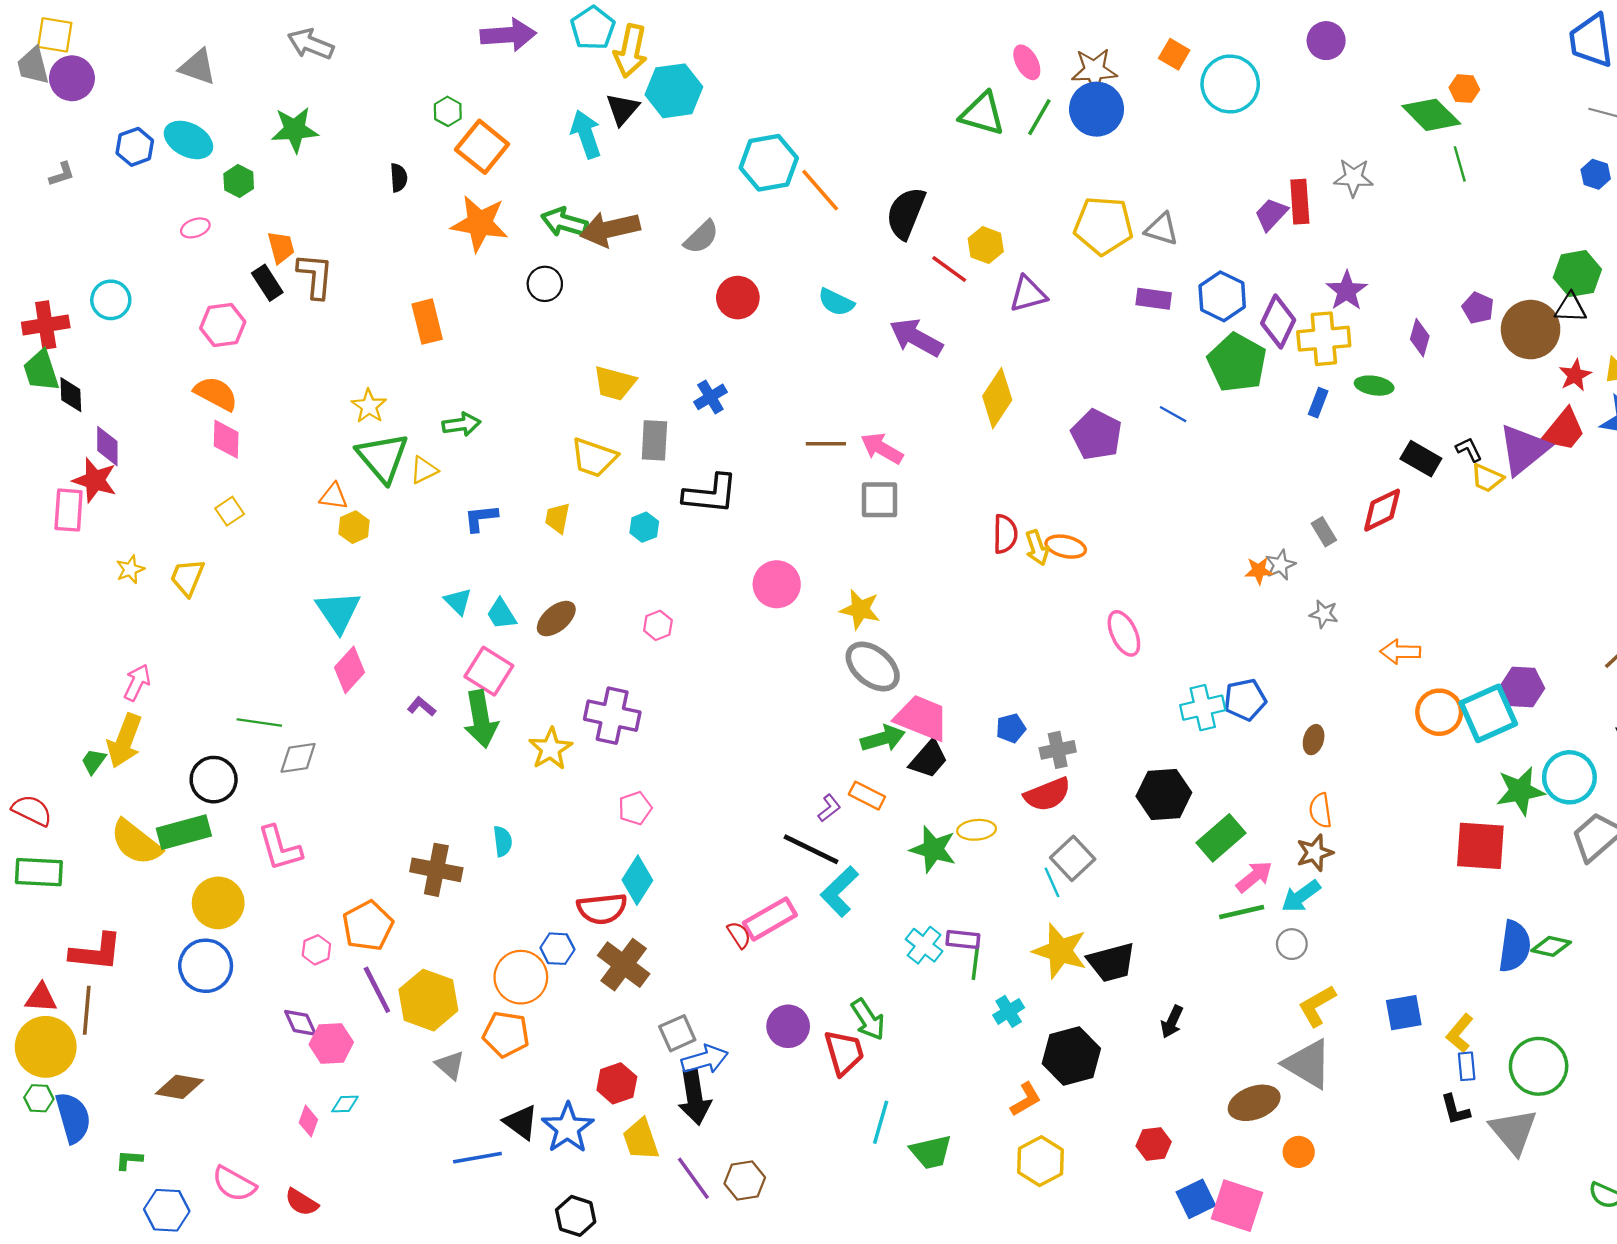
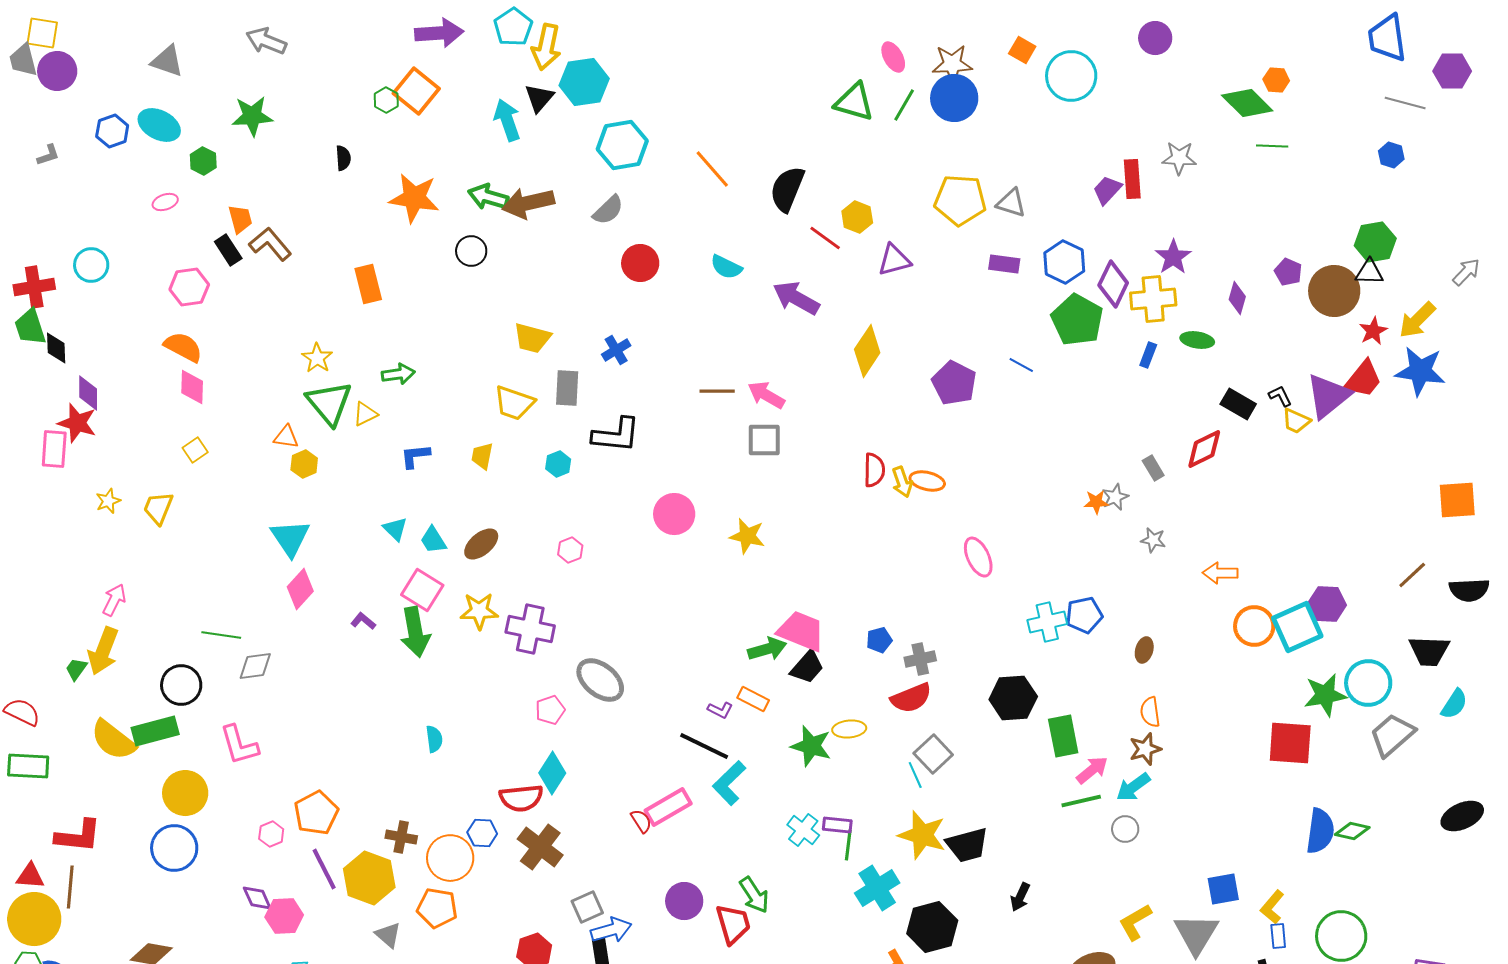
orange square: (482, 147) -> (416, 91), moved
cyan hexagon: (769, 163) -> (622, 145), moved
green line: (1460, 164) -> (1272, 146), turned -72
brown L-shape: (315, 276) -> (270, 244), turned -45
gray ellipse: (873, 667) -> (600, 680), moved
yellow star: (551, 749) -> (479, 611), moved, turned 30
purple L-shape: (829, 808) -> (720, 710), turned 65
green rectangle: (1221, 838) -> (1063, 736), turned -60
brown cross: (436, 870) -> (401, 837), moved, size x0.7
yellow L-shape: (1317, 1006) -> (1135, 922), moved
cyan cross: (1009, 1011) -> (877, 888), size x1.6
gray triangle: (1308, 1064) -> (1196, 934), moved, turned 30

